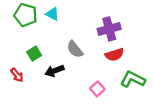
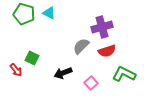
gray semicircle: (75, 49) -> (81, 46), moved, turned 84
green square: (34, 54) -> (32, 58), moved, turned -32
black arrow: (54, 71) -> (63, 73), moved

